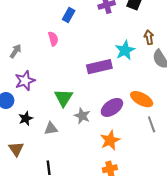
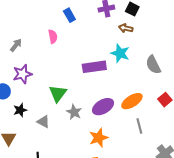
blue rectangle: (69, 15) -> (69, 15), turned -64
brown arrow: (149, 37) -> (126, 28), moved, turned -72
cyan star: (125, 50) -> (120, 53), turned -30
orange ellipse: (142, 99) -> (132, 101), turned -65
gray triangle: (51, 129) -> (43, 122), turned 32

